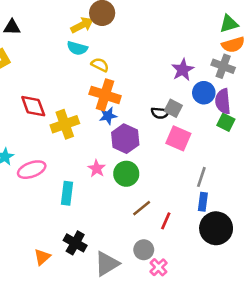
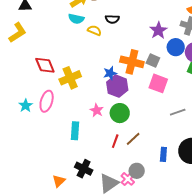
orange cross: (105, 95) -> (132, 62), moved
black semicircle: (160, 113) -> (112, 19), moved
blue star: (108, 116) -> (110, 73), moved
pink ellipse: (32, 170) -> (47, 101), moved, turned -50
gray line: (201, 177) -> (178, 112), turned 56
blue rectangle: (203, 202) -> (163, 154), moved
red line: (166, 221) -> (115, 141), moved
pink cross: (159, 267) -> (128, 179), moved

